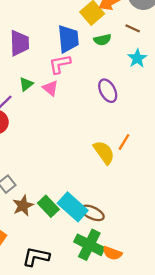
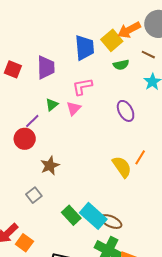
blue trapezoid: (68, 39) -> (85, 48), moved
pink triangle: (50, 88) -> (74, 108), turned 35
brown star: (23, 206) -> (50, 166), moved

